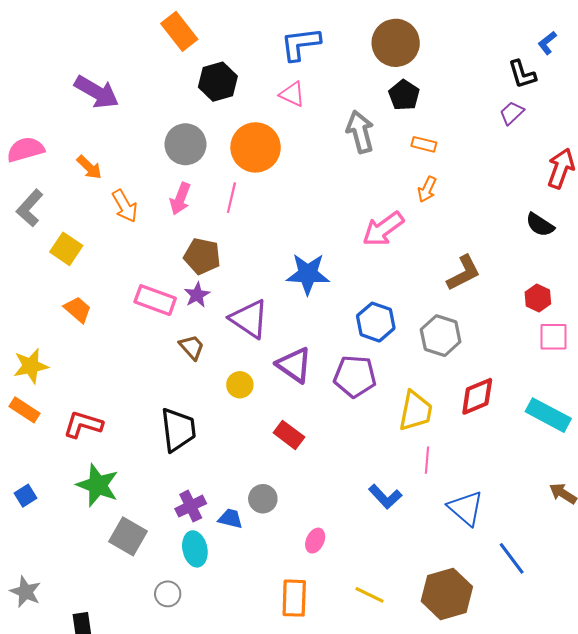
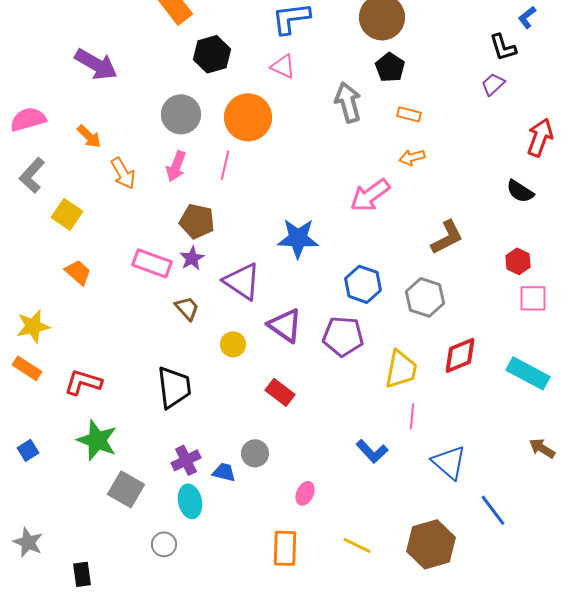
orange arrow: (427, 189) -> (412, 157), turned 50

